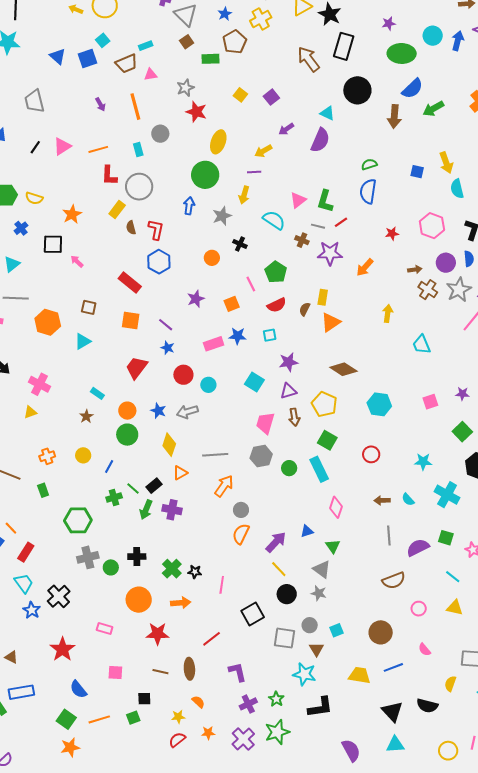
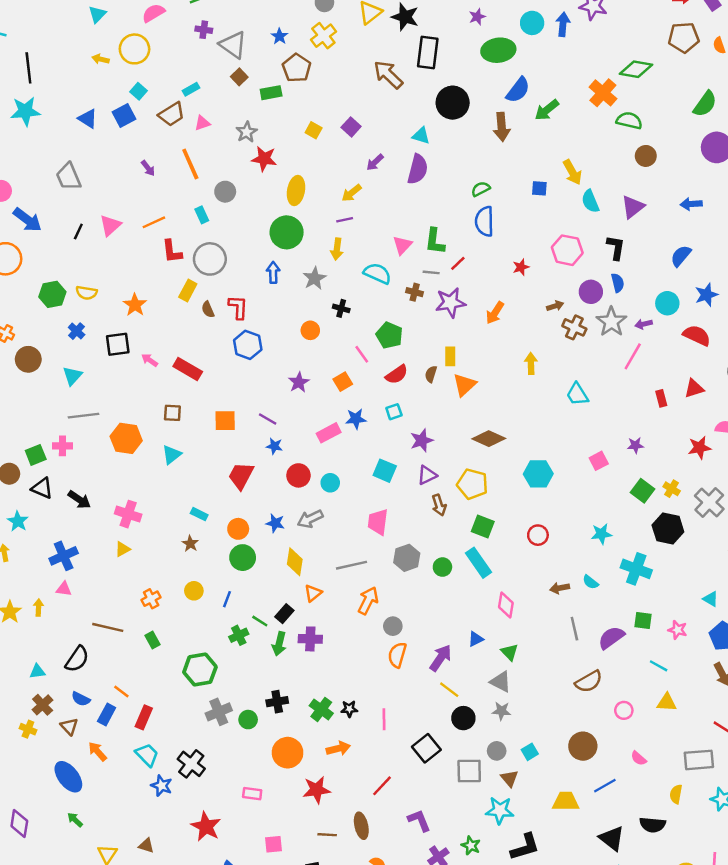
red rectangle: (130, 283) -> (188, 369), moved
pink trapezoid: (265, 423) -> (378, 522), moved

